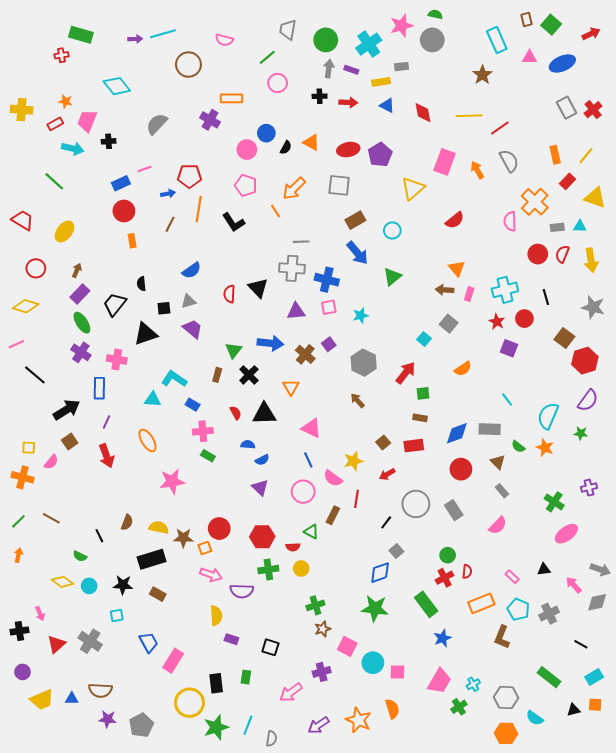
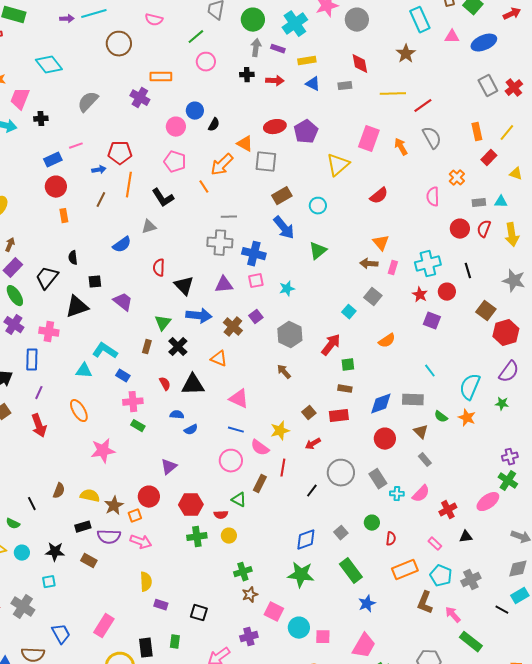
gray rectangle: (402, 67) -> (345, 86), moved
red diamond: (423, 113) -> (360, 64), moved
orange triangle: (311, 142) -> (245, 144), moved
yellow triangle: (595, 198) -> (516, 174), size x0.6
orange cross: (535, 202) -> (457, 178), size x0.6
black triangle: (258, 288) -> (184, 286), moved
gray triangle: (188, 301) -> (149, 227), moved
orange triangle: (291, 387) -> (219, 359), turned -36
blue line: (308, 460) -> (236, 430), turned -49
purple triangle: (260, 488) -> (169, 467), moved, turned 36
green cross: (554, 502) -> (508, 481), moved
brown star: (183, 538) -> (114, 506), turned -30
gray square: (396, 551) -> (341, 533), moved
black rectangle: (152, 559) -> (83, 527), size x0.6
red cross: (445, 578) -> (448, 510), moved
pink arrow: (574, 585) -> (453, 615), moved
purple semicircle: (242, 591) -> (109, 537), moved
blue trapezoid: (149, 642) -> (61, 634), moved
cyan rectangle: (594, 677) -> (520, 596), moved
cyan cross: (473, 684) -> (397, 494), moved, turned 32

